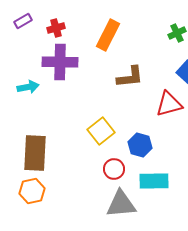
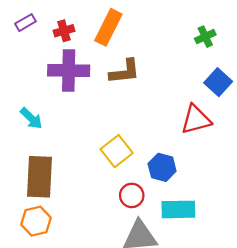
orange rectangle: (108, 35) -> (108, 27), moved
brown L-shape: (130, 77) -> (125, 72), moved
cyan arrow: (28, 87) -> (31, 118), moved, turned 55

